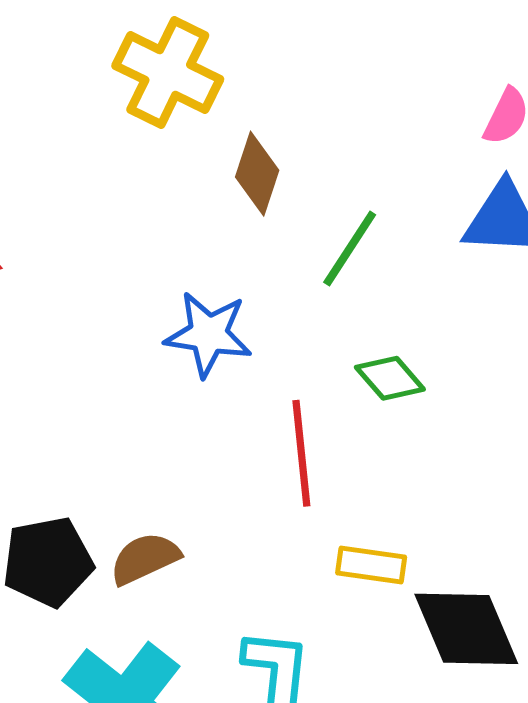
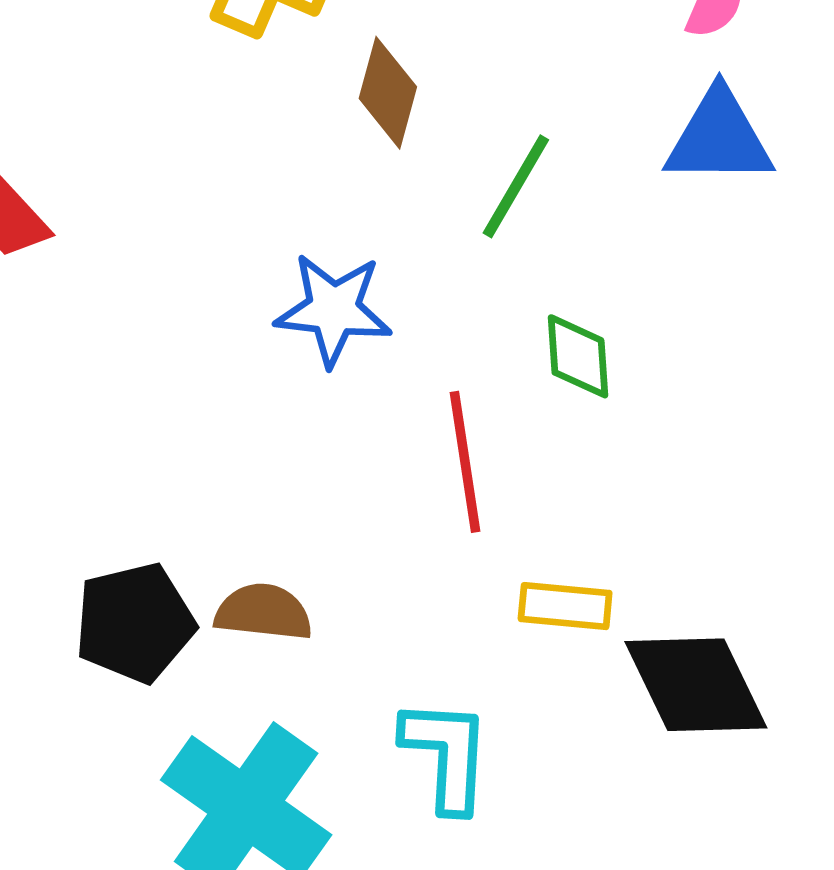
green diamond: (390, 378) -> (578, 356), turned 40
brown semicircle: (145, 559) -> (263, 612), turned 34

